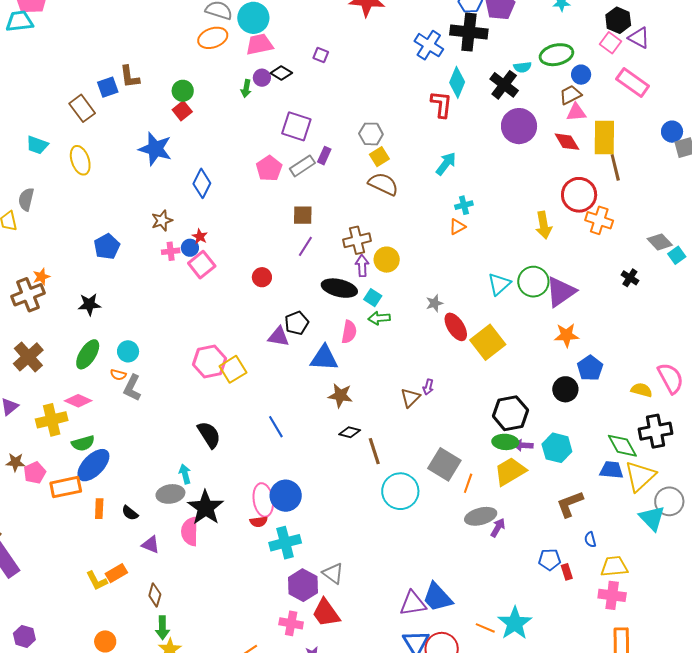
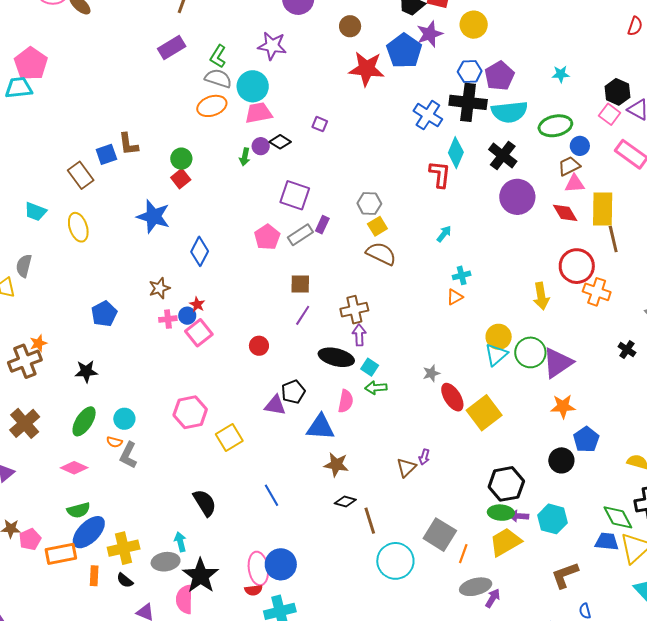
cyan semicircle: (522, 67) -> (509, 112), moved, size x2.0
cyan arrow: (446, 164) -> (444, 234), size x0.7
yellow circle: (387, 260) -> (499, 337), moved
pink hexagon: (209, 362) -> (190, 412), moved
yellow cross: (52, 420) -> (124, 548), moved

